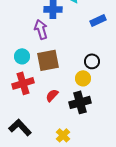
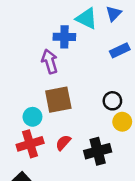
cyan circle: (22, 56) -> (32, 117), moved
yellow circle: (83, 78) -> (122, 122), moved
red cross: (23, 83) -> (30, 144), moved

